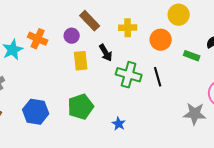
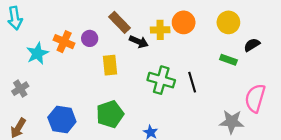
yellow circle: (179, 15) -> (228, 22), moved
purple circle: (72, 36) -> (90, 38), moved
orange circle: (161, 40) -> (184, 22), moved
black arrow: (106, 53) -> (139, 42), moved, turned -36

